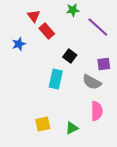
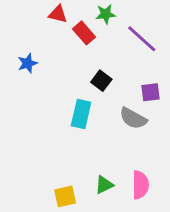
red triangle: (34, 16) -> (58, 14), moved, turned -40
red rectangle: (47, 31) -> (84, 33), moved
pink semicircle: (97, 111) -> (140, 185), moved
yellow square: (43, 124) -> (65, 196), moved

